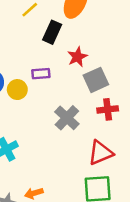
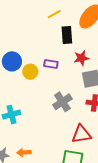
black rectangle: (52, 32) -> (67, 35), turned -42

